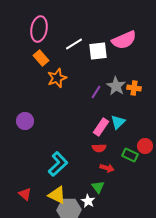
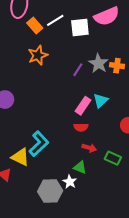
orange rectangle: (41, 58) -> (35, 25), moved
green rectangle: (130, 155) -> (113, 158), moved
green triangle: (98, 187) -> (80, 167), turned -32
yellow triangle: (57, 195) -> (20, 157), moved

